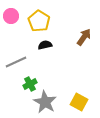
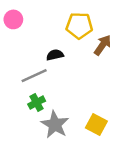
yellow pentagon: (39, 21) -> (79, 26), moved, turned -30
gray line: (16, 62) -> (34, 76), moved

